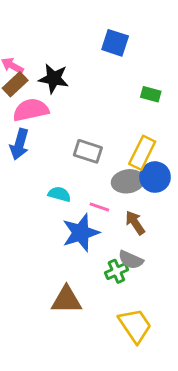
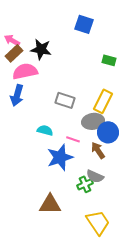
blue circle: (155, 177) -> (108, 132), moved

